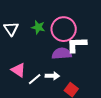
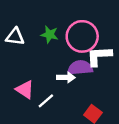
white triangle: (11, 29) -> (15, 37), turned -49
white arrow: (52, 76) -> (66, 77), moved

